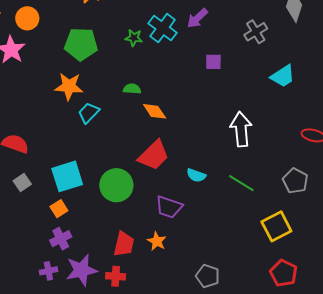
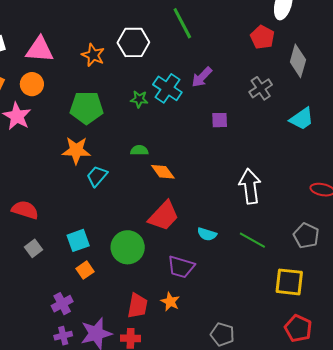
cyan trapezoid: (283, 76) -> (302, 119), moved
cyan square: (67, 176) -> (78, 240), size x0.7
orange square: (59, 209) -> (85, 270), moved
yellow square: (276, 226) -> (289, 282), turned 36
purple cross: (61, 239) -> (62, 304), moved

